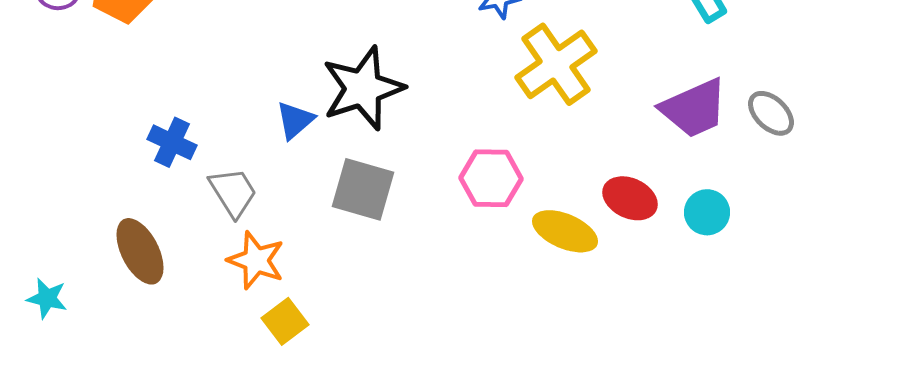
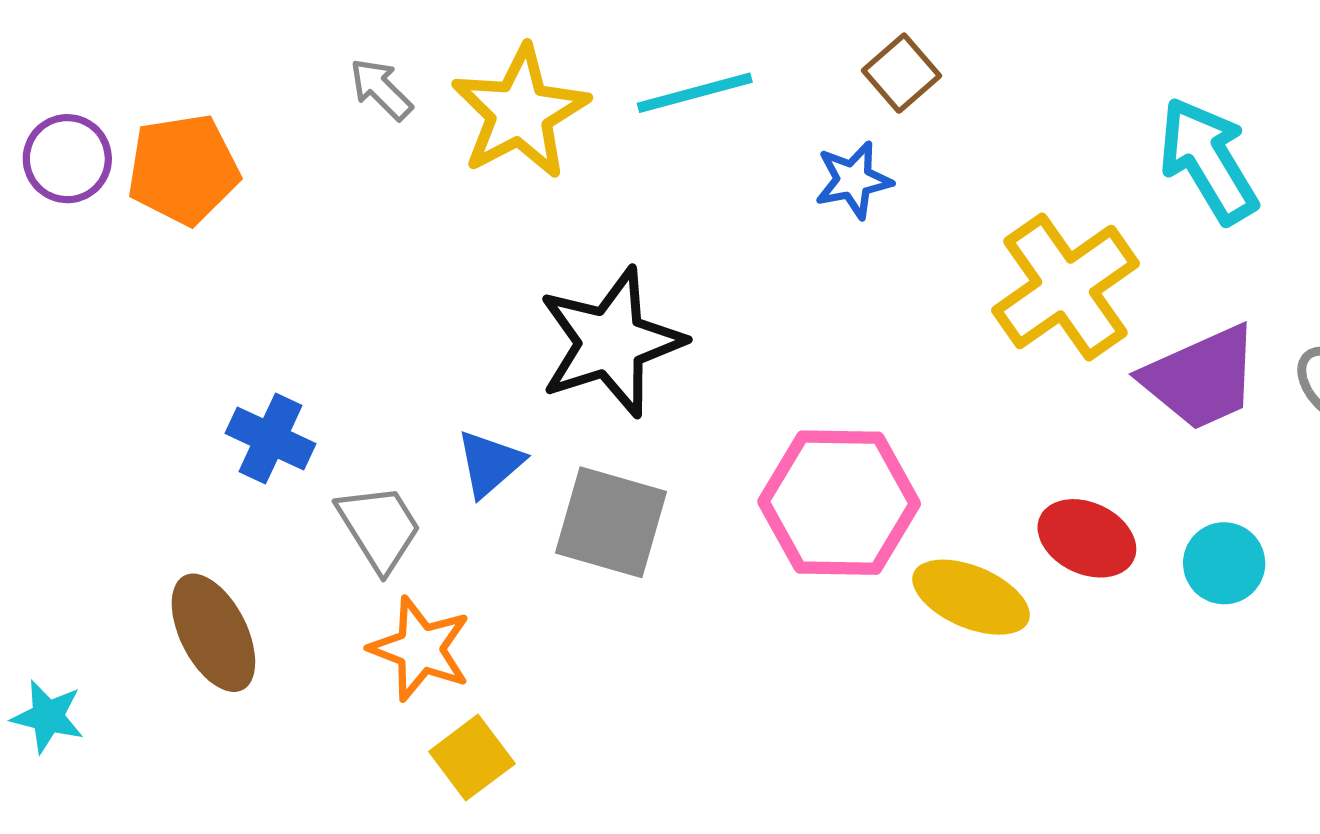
yellow cross: (556, 64) -> (1066, 287), moved
blue triangle: (295, 120) -> (490, 463), moved
pink hexagon: (491, 178) -> (839, 503), size x1.4

